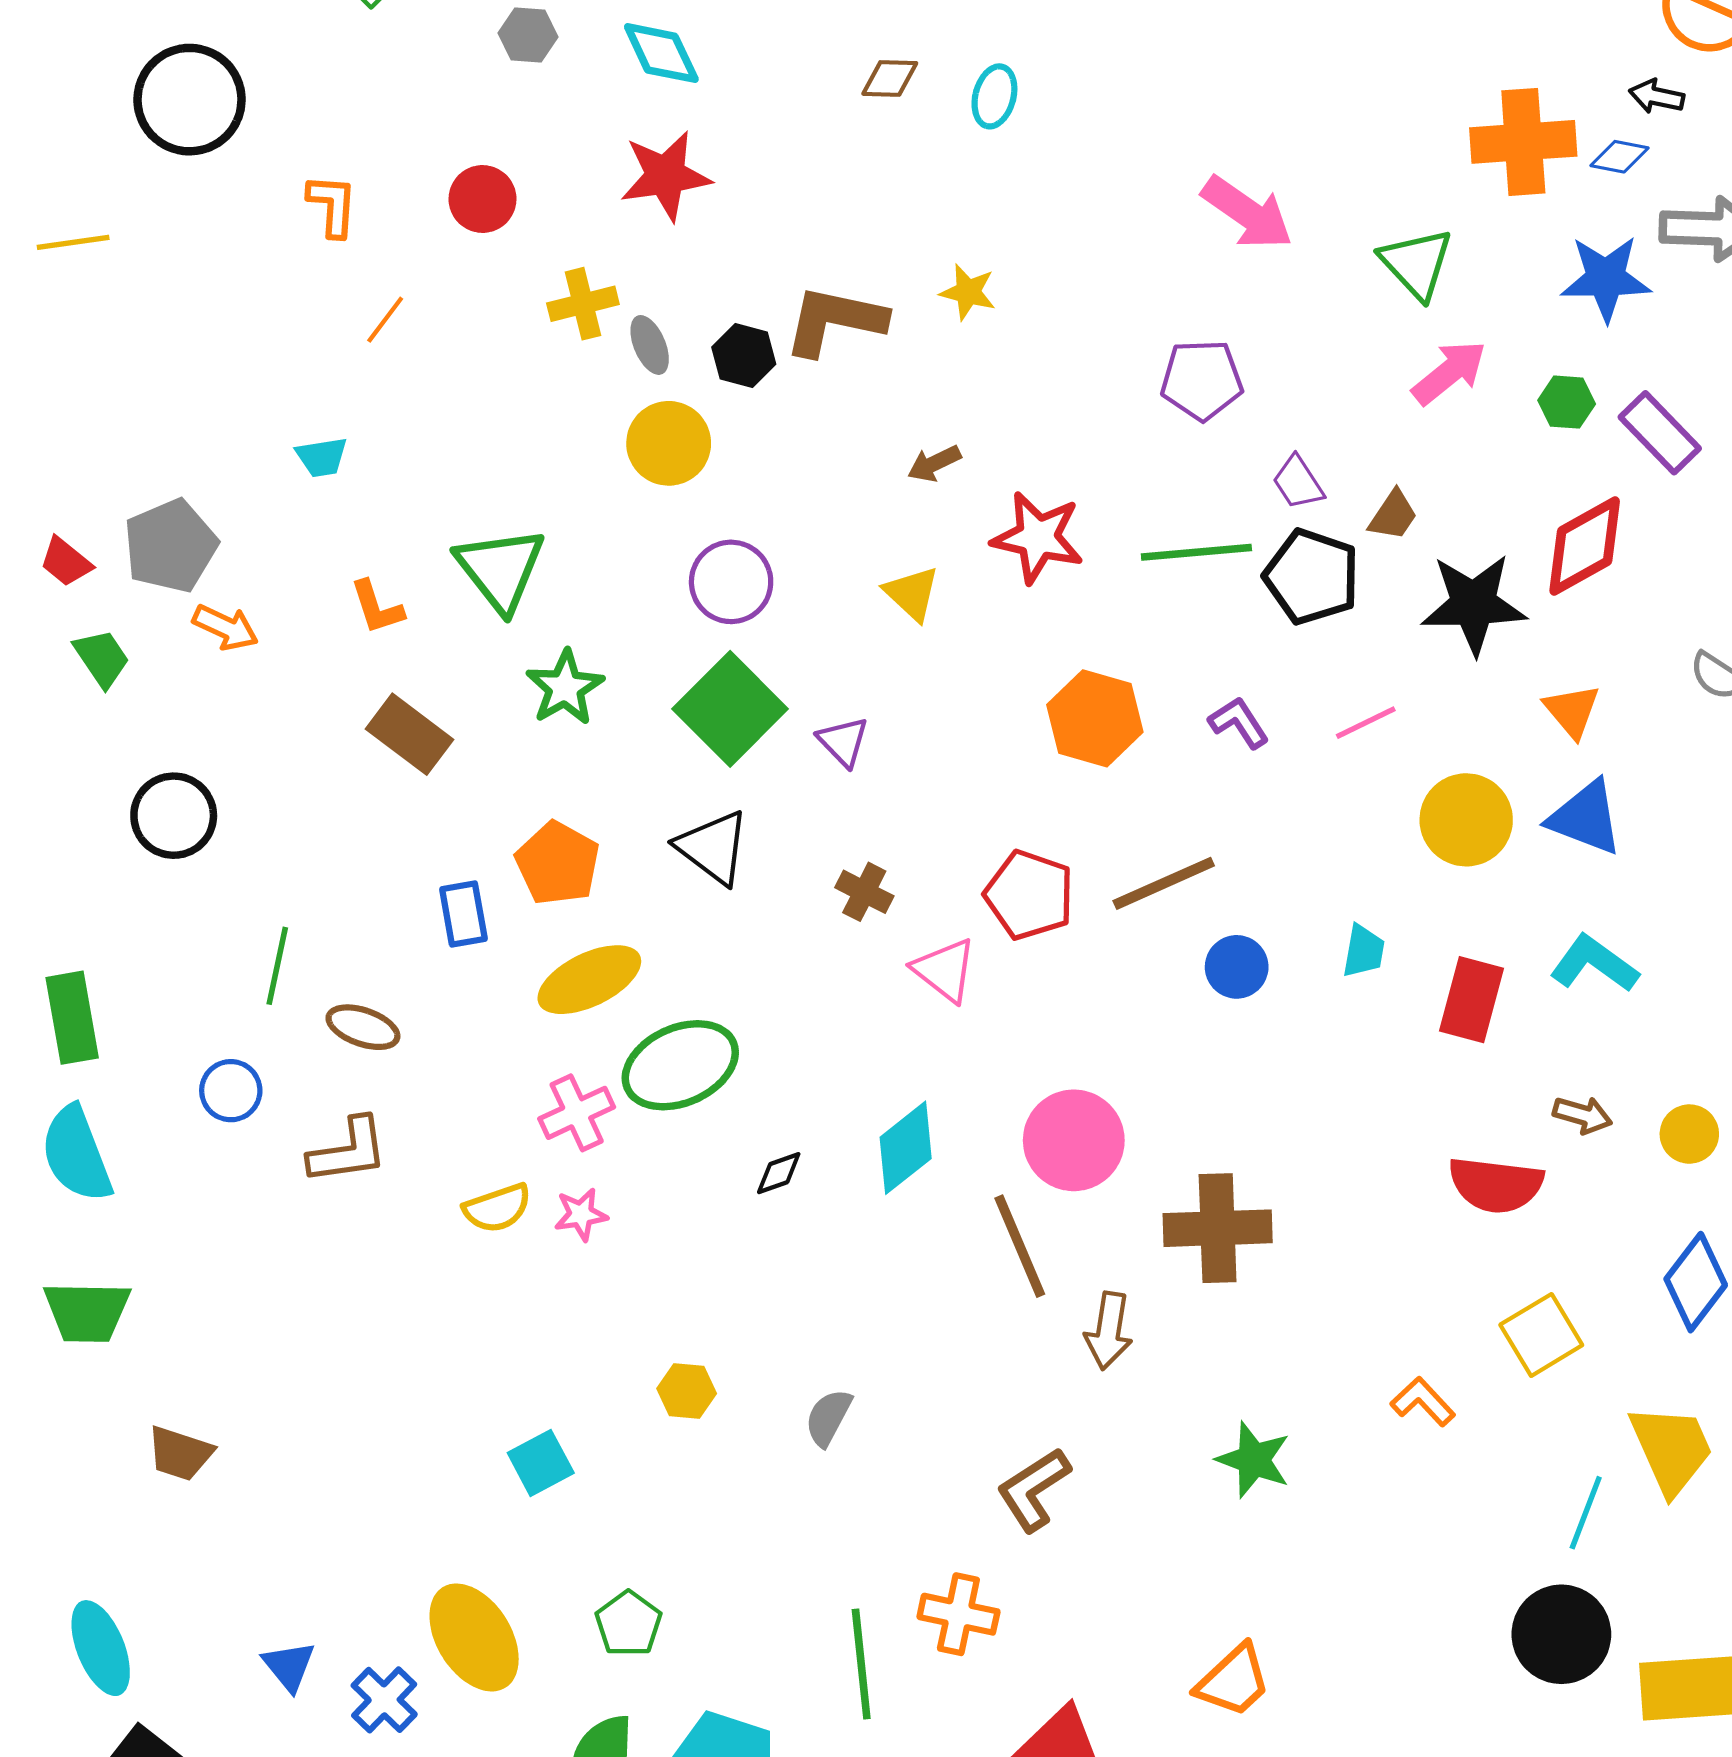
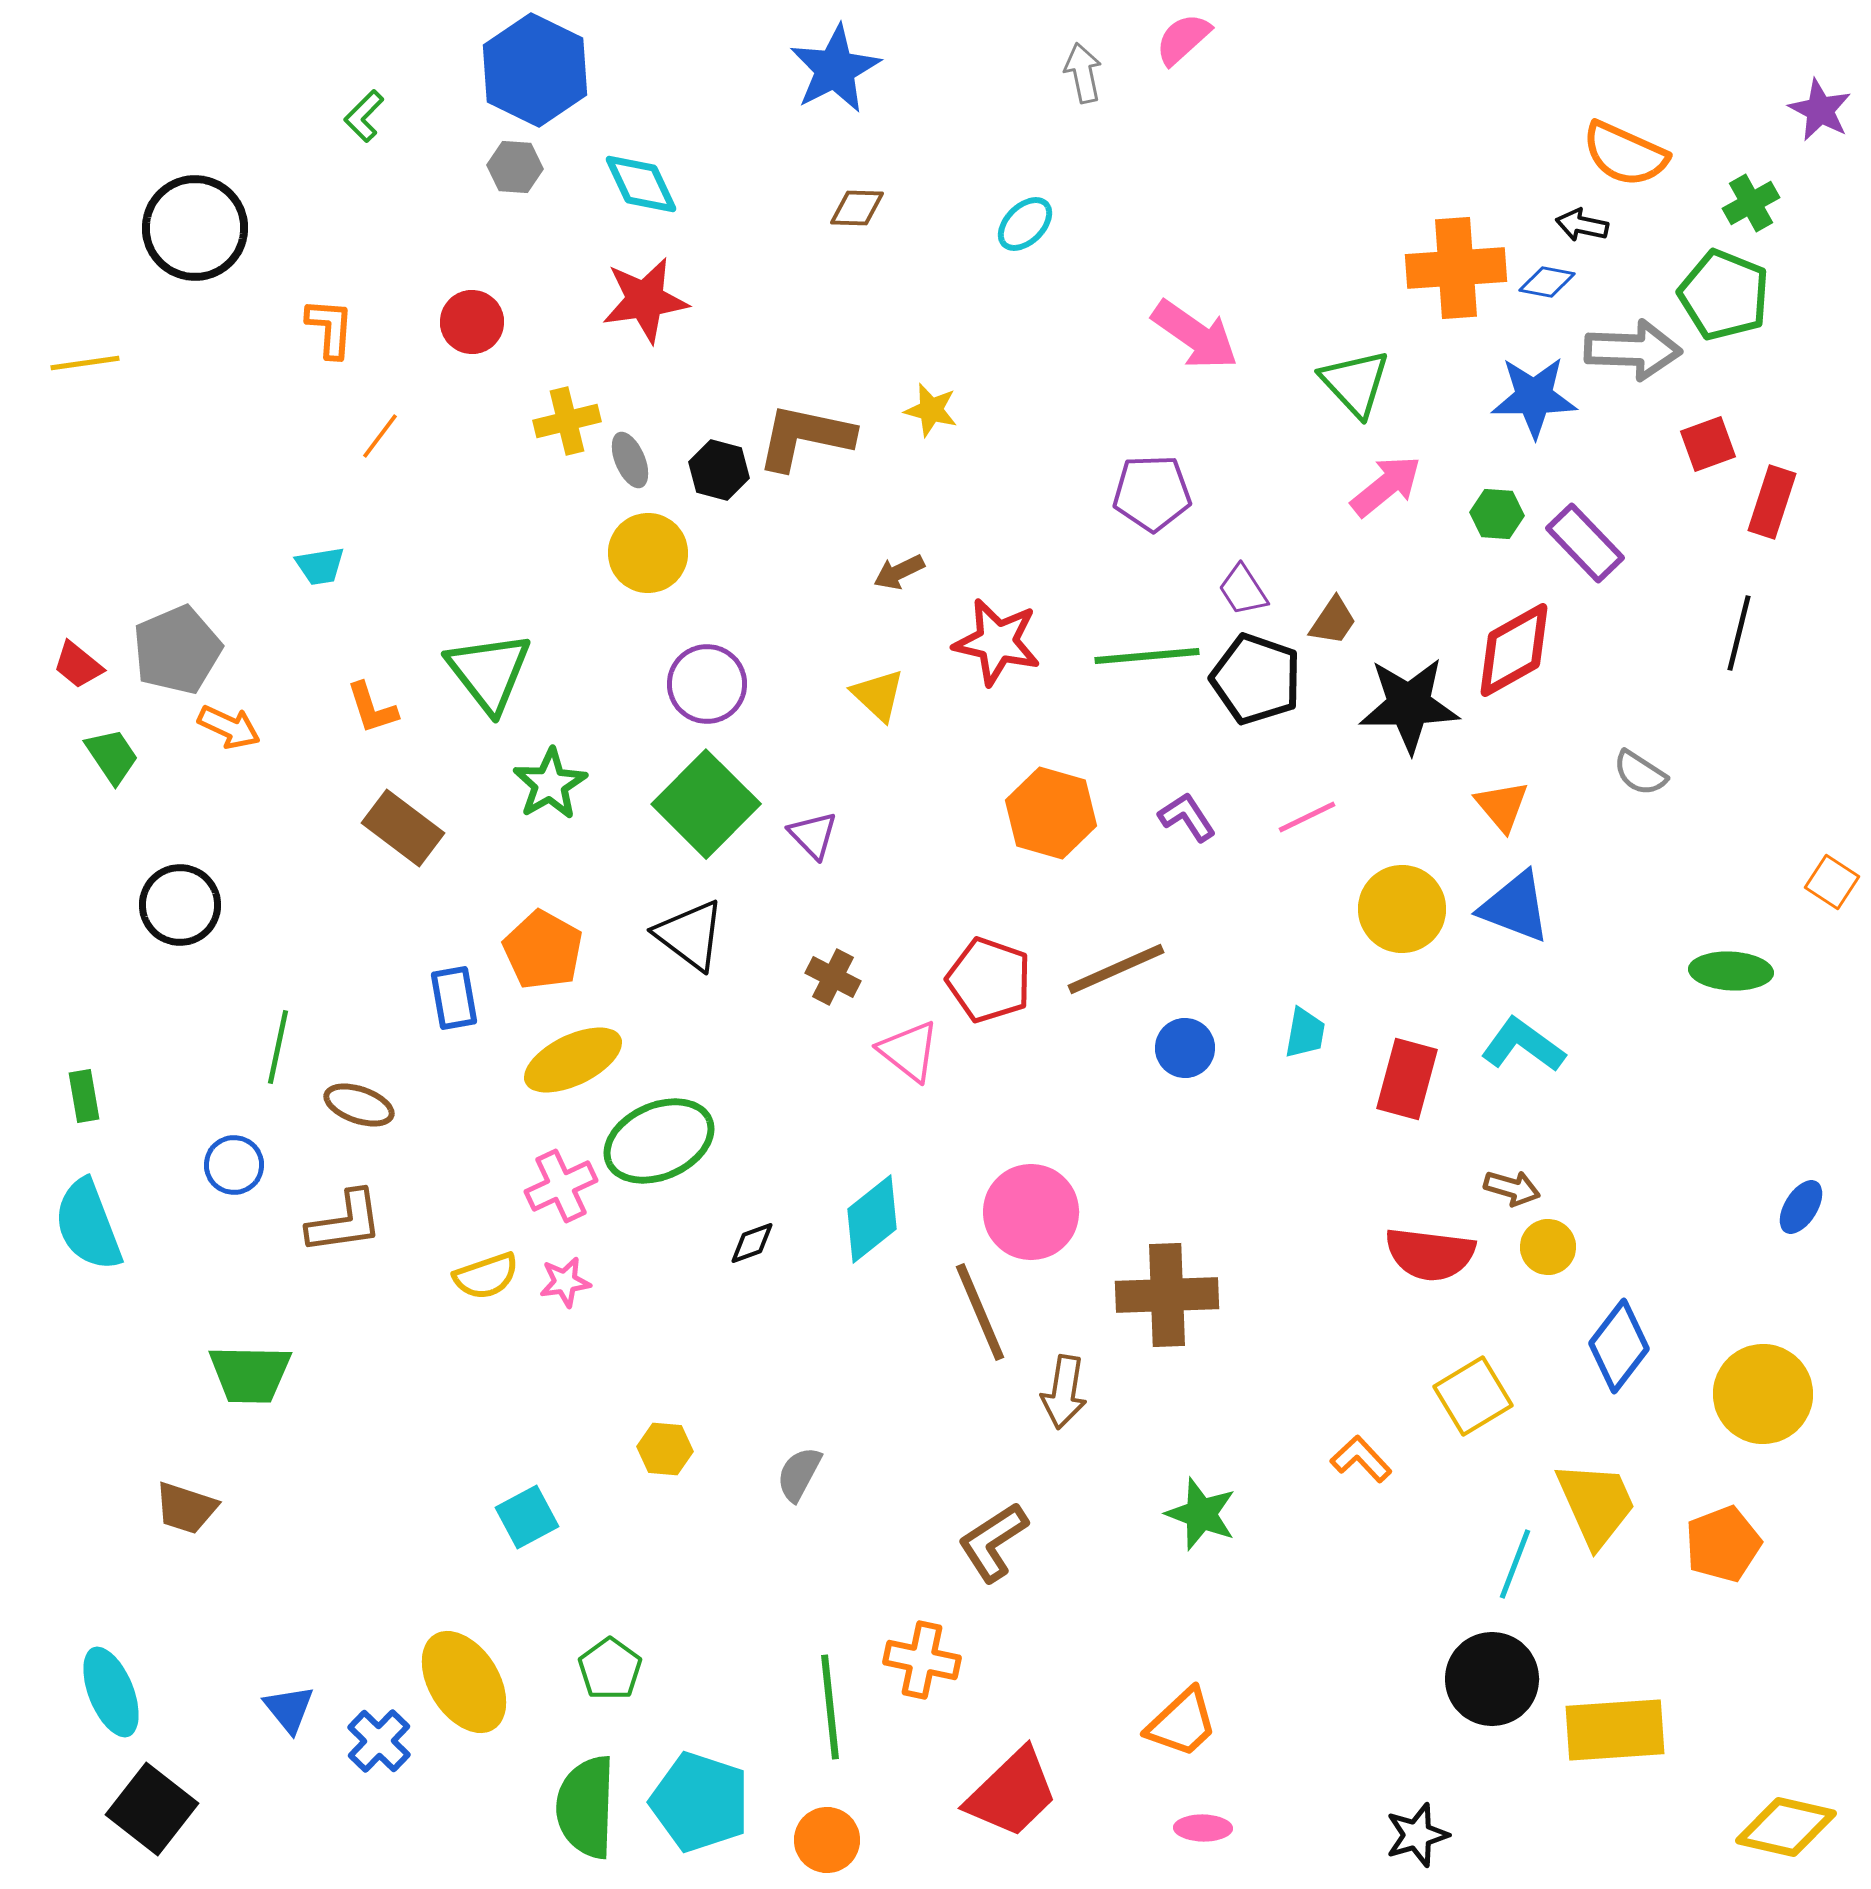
cyan ellipse: (994, 96) -> (1025, 224), moved, turned 30
green rectangle: (72, 1018) -> (84, 1096), size x0.6
yellow circle: (1689, 1134) -> (1548, 1247), moved
green trapezoid: (87, 1312) -> (250, 1374), moved

